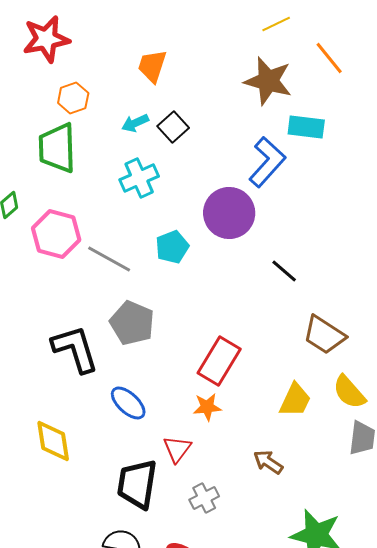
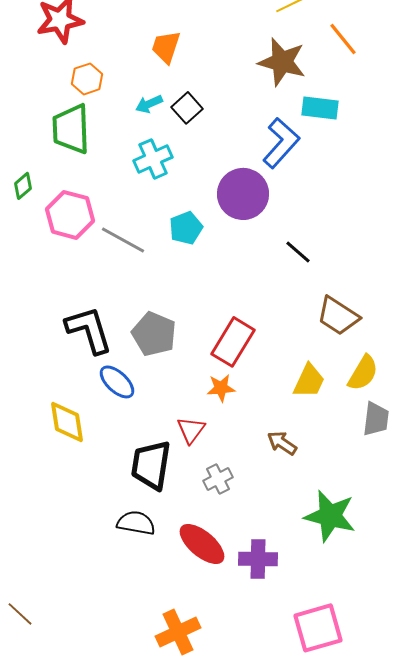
gray pentagon: (132, 323) -> (154, 334), moved
yellow semicircle: (349, 392) -> (363, 373), turned -108
blue ellipse: (128, 403) -> (117, 382), moved

